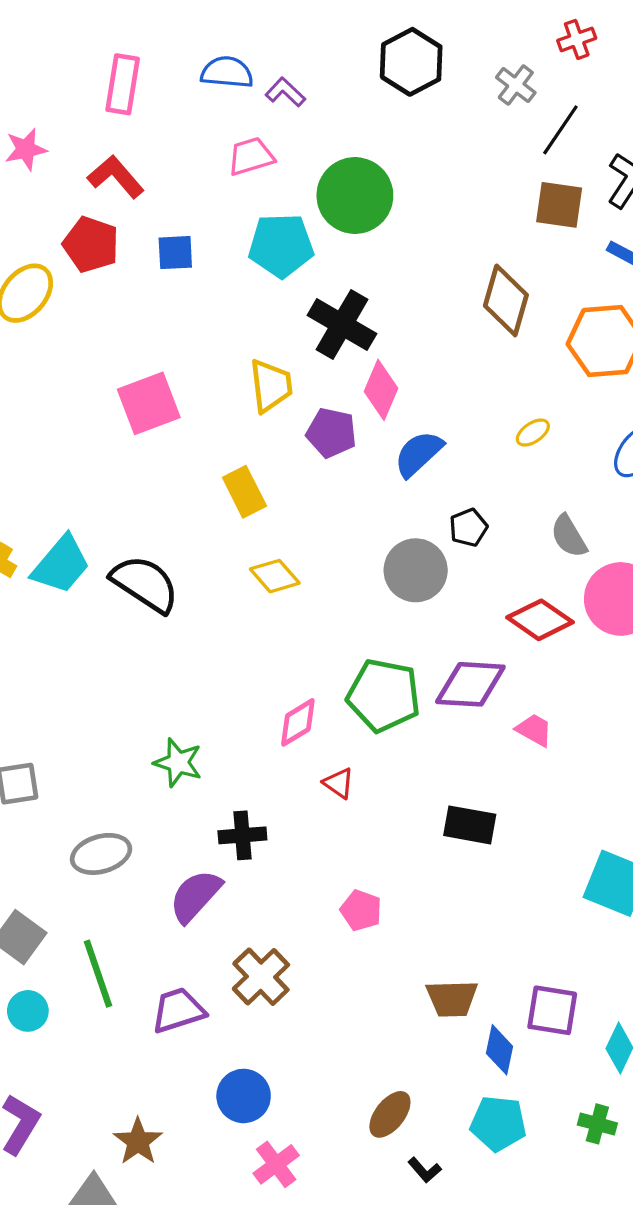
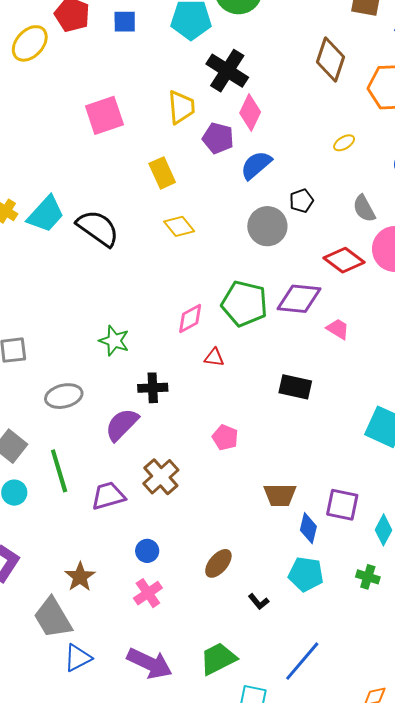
blue semicircle: (419, 454) -> (256, 165), moved
red triangle: (339, 783) -> (214, 357), turned -30
blue circle: (244, 1096) -> (147, 551), size x0.7
brown ellipse: (390, 1114) -> (218, 563), moved
pink cross: (276, 1164) -> (148, 593), moved

